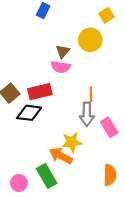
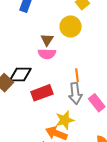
red rectangle: (40, 92) -> (42, 93), moved
black diamond: (29, 113) -> (20, 74), moved

